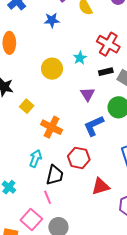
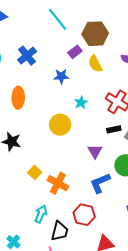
cyan star: (80, 58) -> (81, 102), moved
yellow square: (27, 106) -> (35, 172), moved

